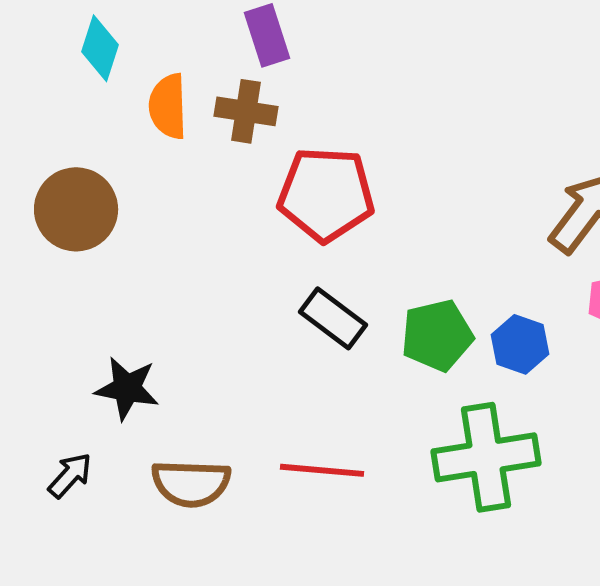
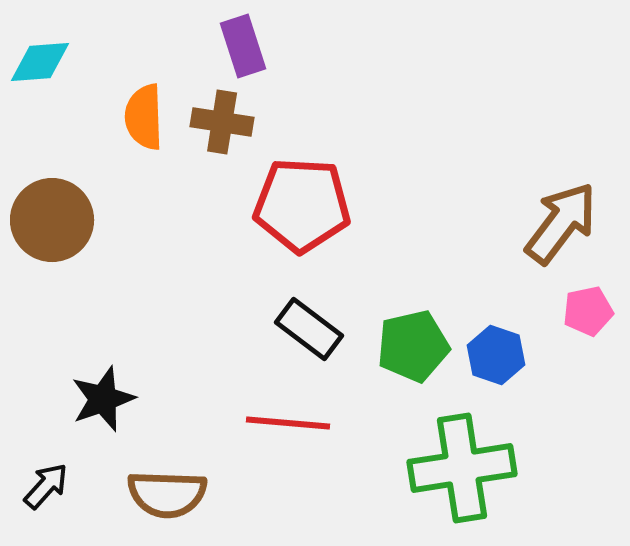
cyan diamond: (100, 48) -> (40, 62), moved, turned 68
black star: (127, 388) -> (103, 399), turned -30
red line: (322, 470) -> (288, 423), moved

